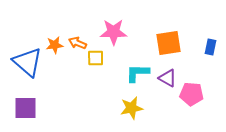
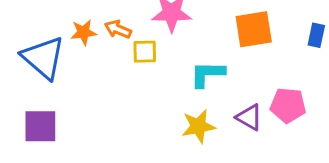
purple triangle: (168, 78) -> (249, 117), moved

